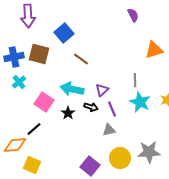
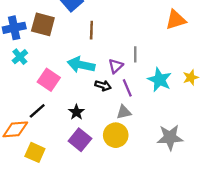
brown line: (81, 59) -> (91, 30), turned 56
gray line: (135, 80) -> (135, 54), moved
black star: (68, 113) -> (76, 112), moved
yellow circle: (120, 158) -> (116, 135), moved
purple square: (90, 166) -> (80, 140), moved

